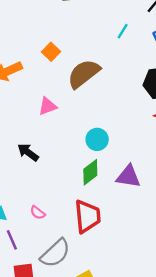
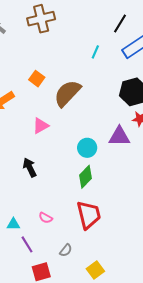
black arrow: (28, 152) -> (30, 167), turned 36
purple triangle: (128, 176) -> (119, 136), moved
gray semicircle: (55, 253) -> (66, 250), size x0.5

